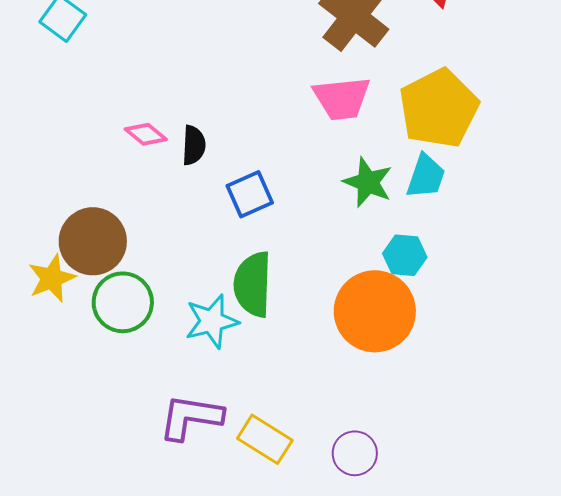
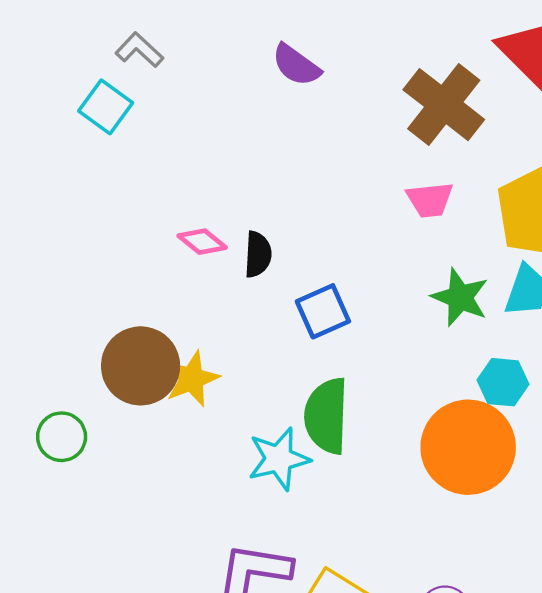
pink trapezoid: (342, 98) -> (430, 200), size x0.7
yellow star: (52, 278) -> (192, 379), moved
green circle: (123, 302) -> (62, 437), moved, size x0.7

